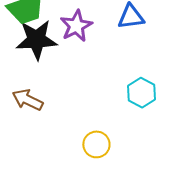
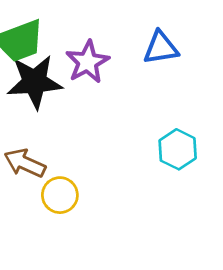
yellow circle: (96, 144) -> (60, 195), moved

